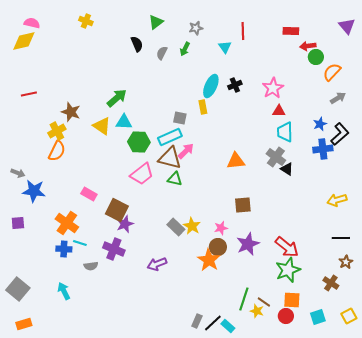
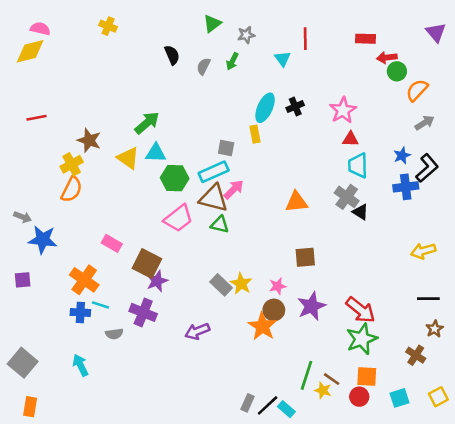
green triangle: (156, 22) -> (212, 24), moved
orange rectangle: (24, 324) -> (30, 407), turned -63

